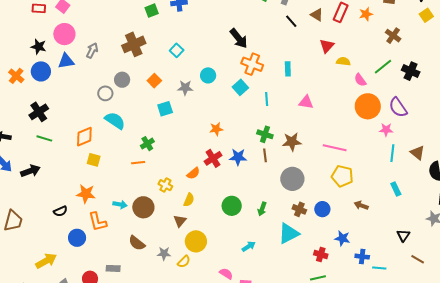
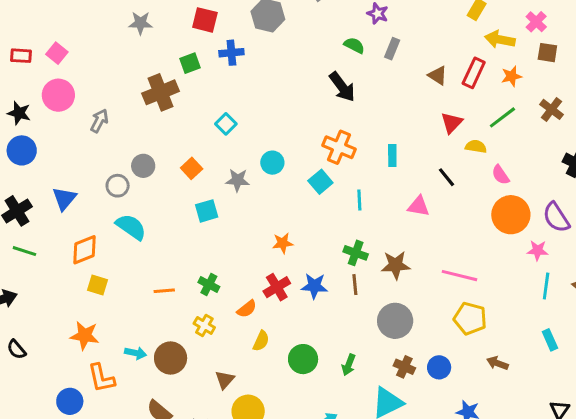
black line: (291, 21) -> (447, 177), moved
black arrow: (239, 38) -> (342, 87), moved
brown cross: (134, 44) -> (161, 92), moved
blue triangle: (66, 61) -> (64, 199), moved, turned -42
green line: (383, 67) -> (502, 117), moved
green cross: (147, 144) -> (209, 285), moved, turned -32
yellow semicircle: (189, 200) -> (261, 341), moved
black semicircle: (60, 211) -> (16, 349), moved, turned 72

